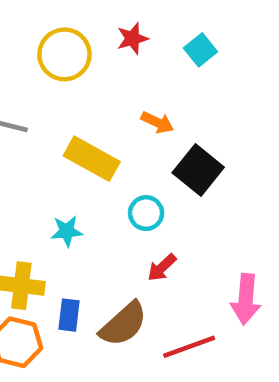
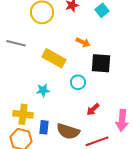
black square: (198, 170) -> (101, 63), turned -35
red arrow: (162, 267) -> (93, 109), moved
brown semicircle: (123, 324) -> (68, 131), turned 60

